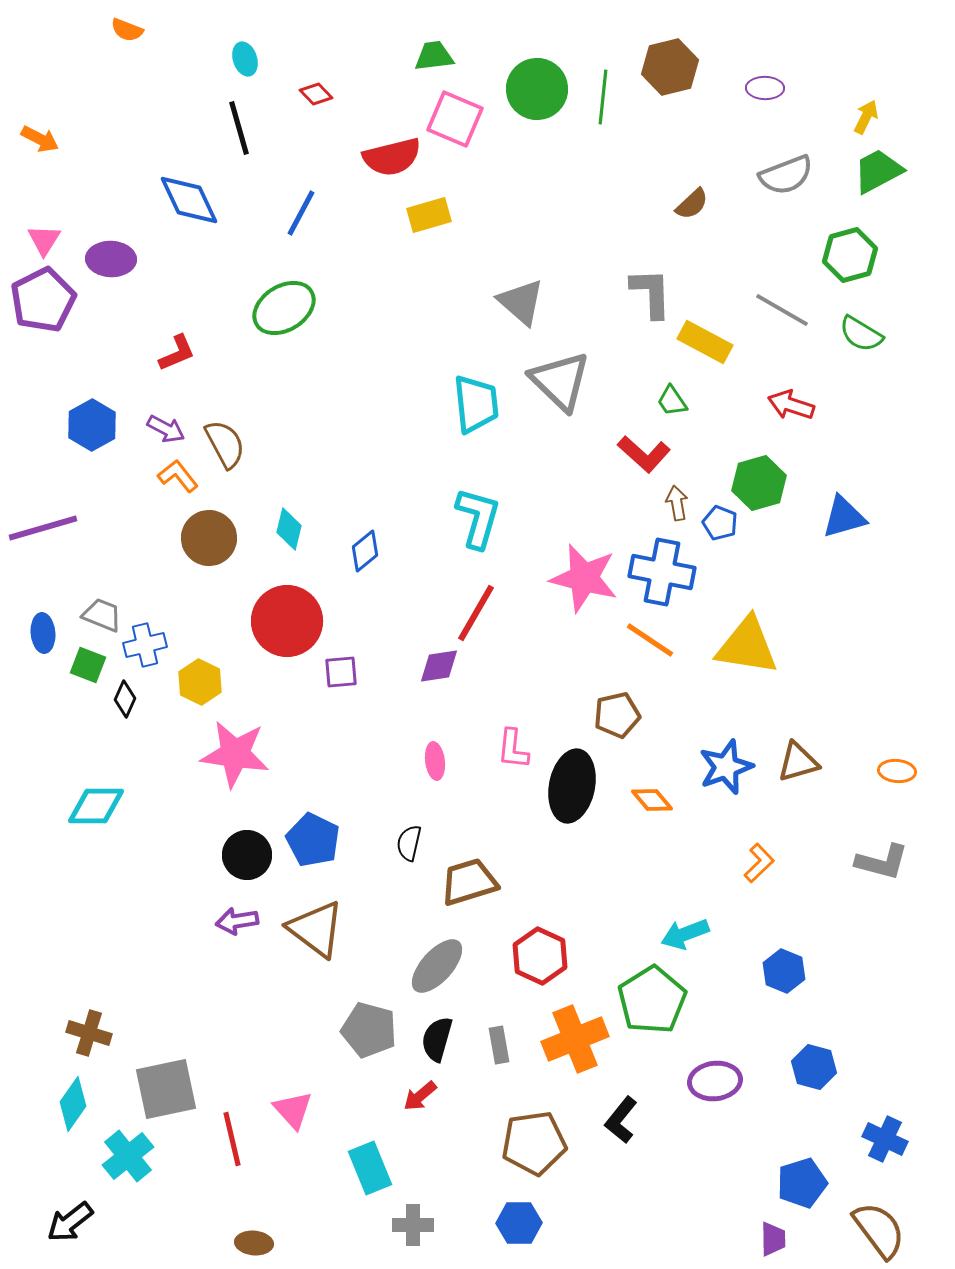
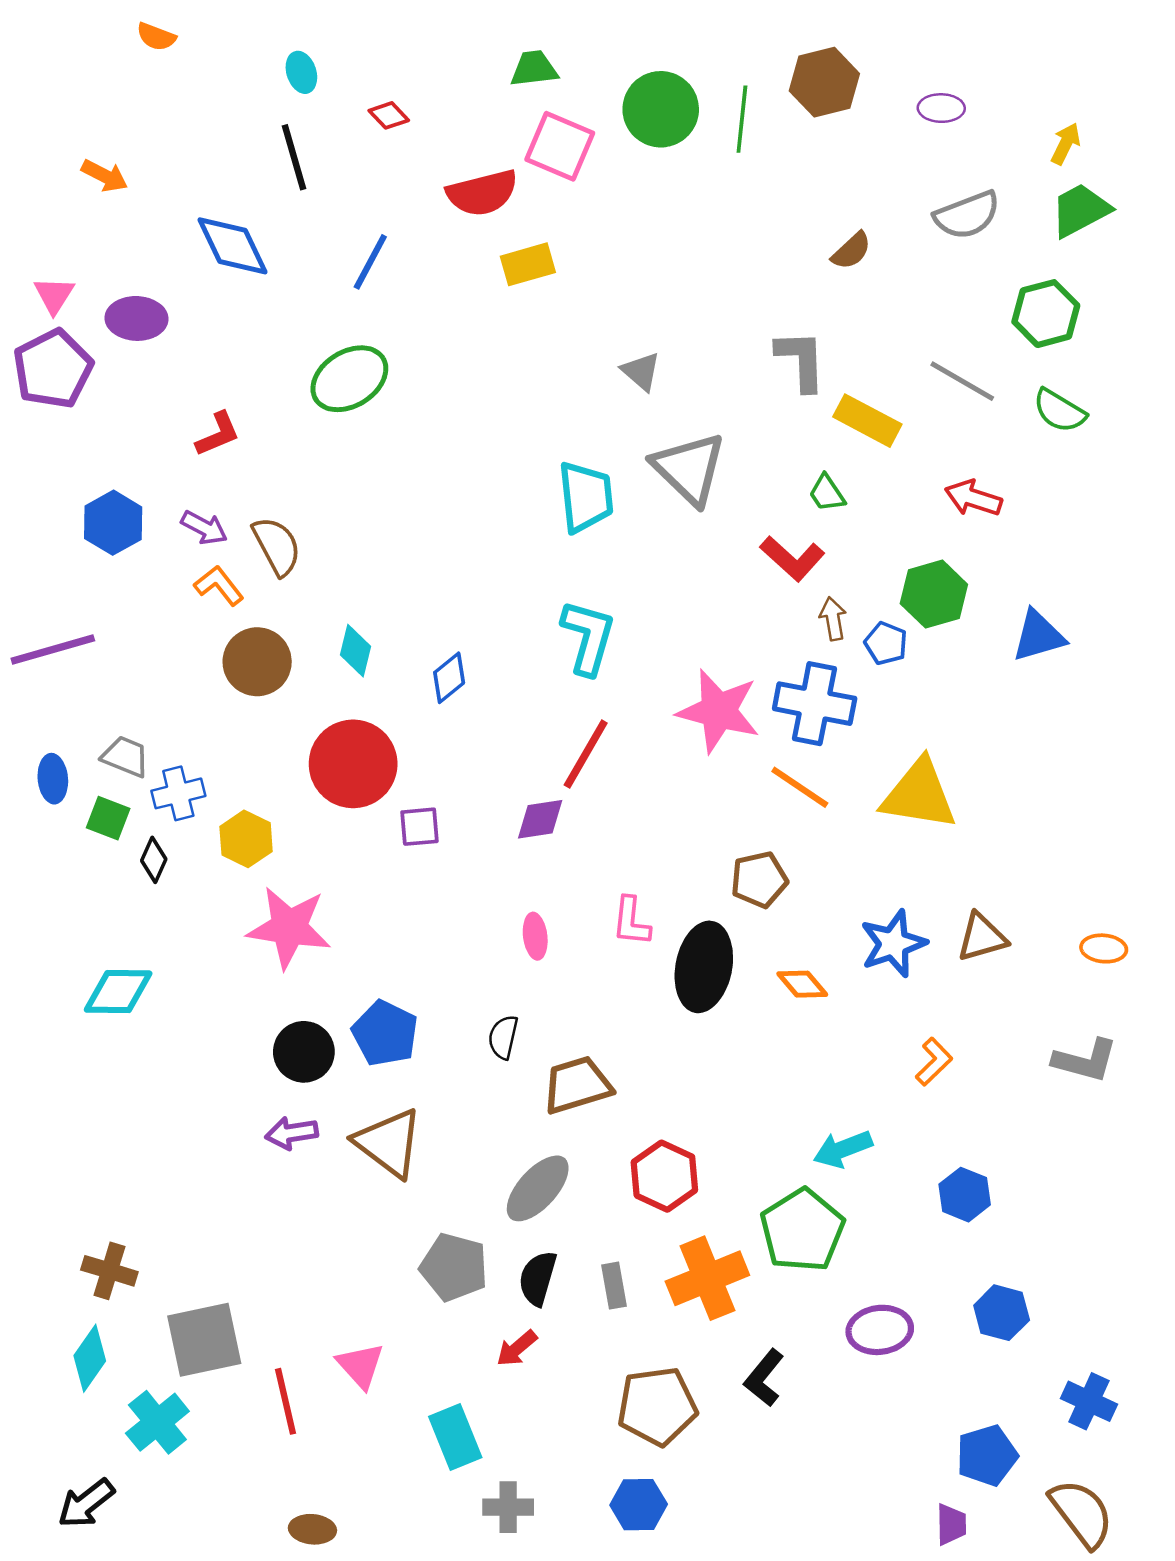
orange arrow: (40, 139) -> (105, 176), moved
gray triangle: (521, 302) -> (641, 371), size x0.7

